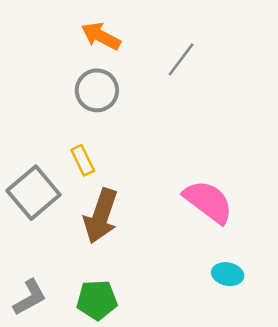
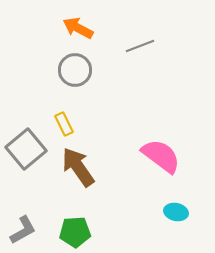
gray line: (181, 59) -> (140, 46), turned 32
brown arrow: (101, 216) -> (78, 167), turned 126

